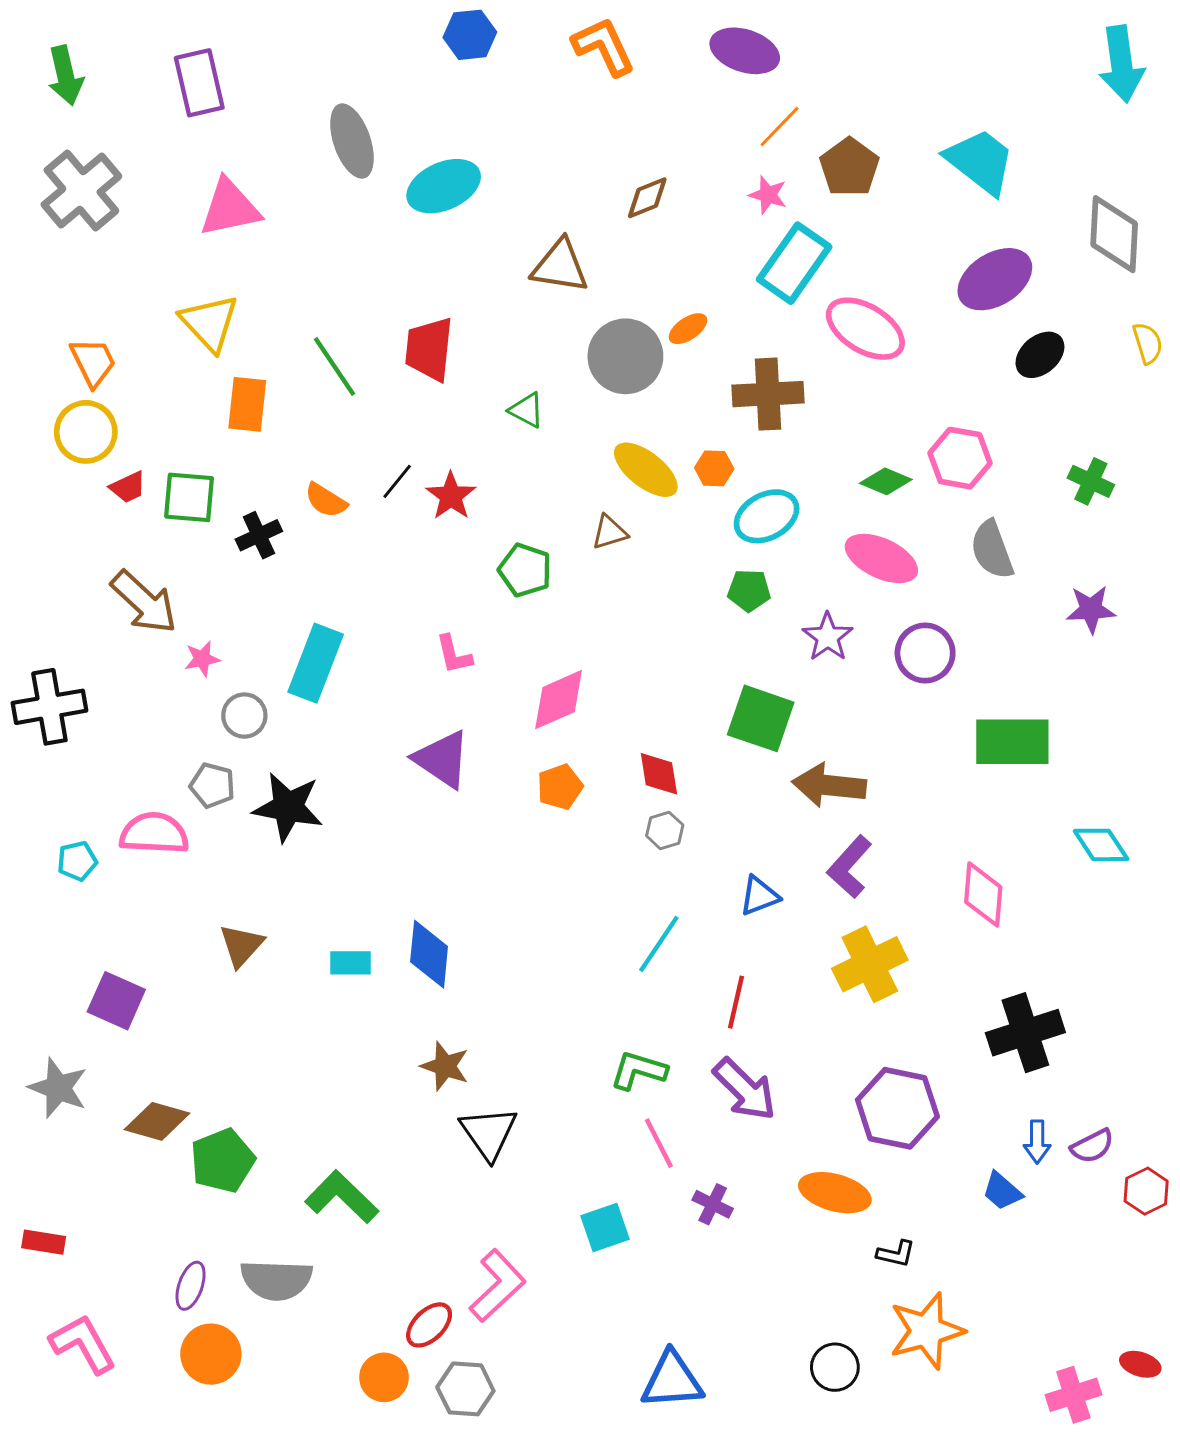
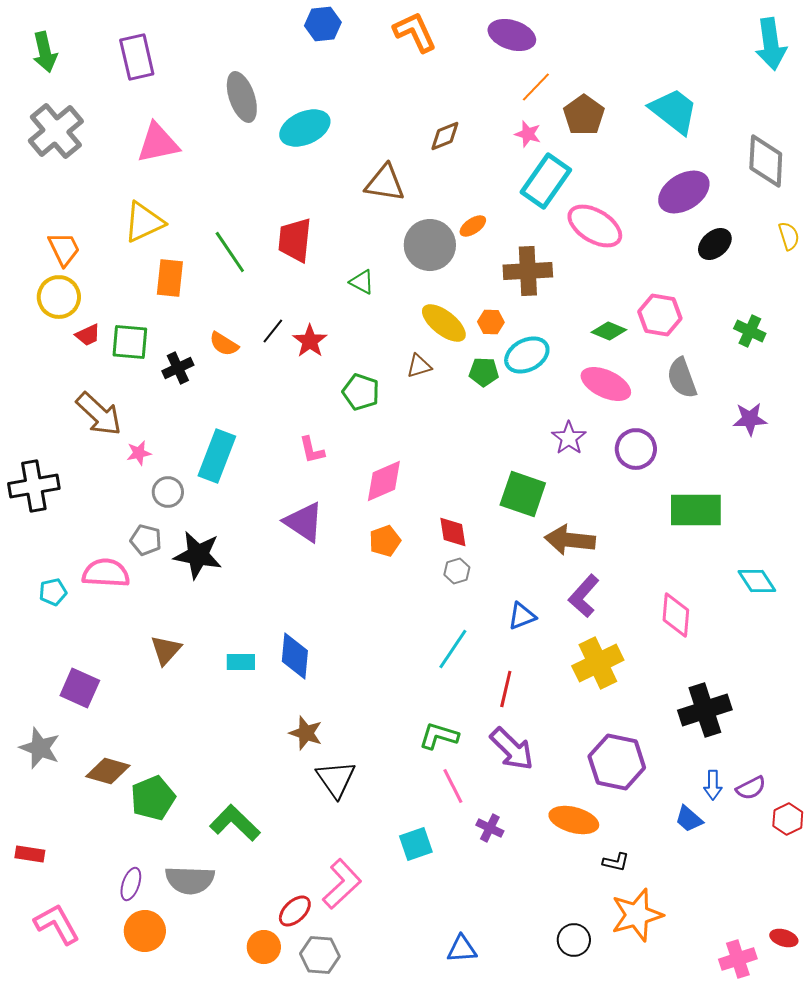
yellow triangle: (209, 323) -> (144, 222), turned 48
green pentagon: (749, 590) -> (484, 372), moved
blue triangle: (672, 1380) -> (462, 949), size x0.7

